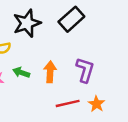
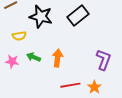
black star: (27, 23) -> (41, 17), turned 30
purple L-shape: (85, 70) -> (104, 60), moved

